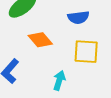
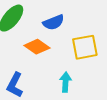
blue semicircle: (78, 17) -> (53, 22), moved

